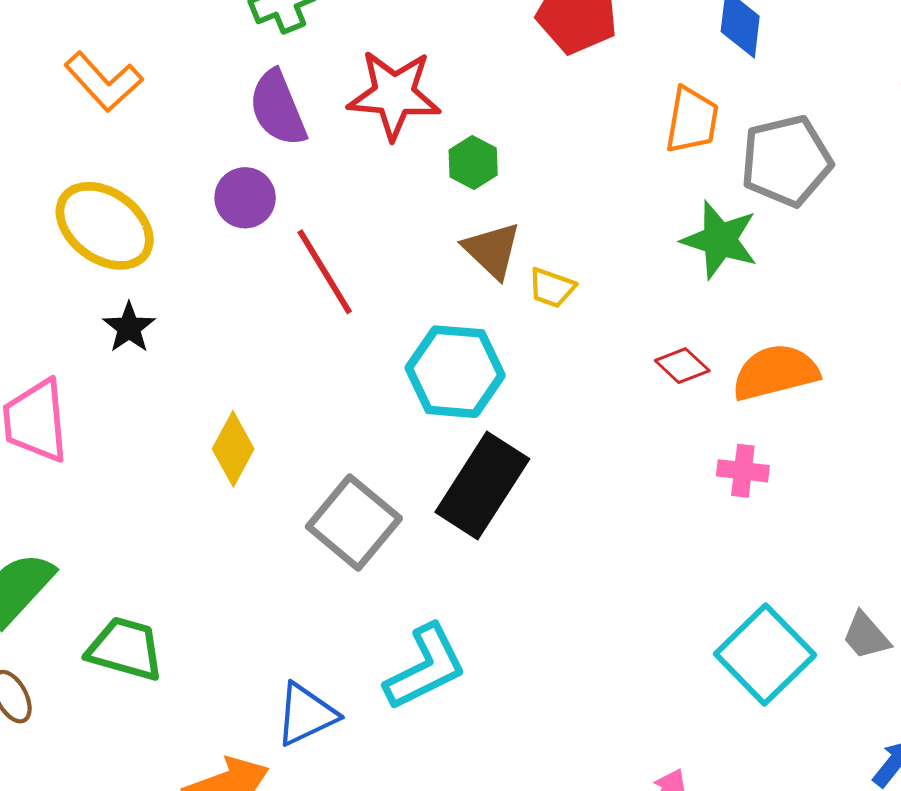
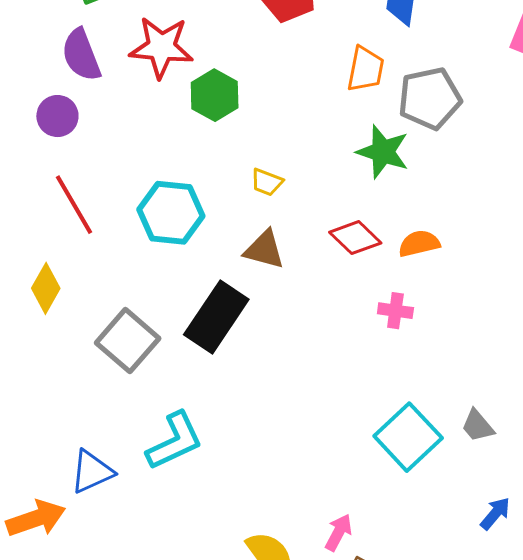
green hexagon: (473, 163) -> (215, 95), size x1.4
brown triangle: (492, 250) -> (264, 250), moved, turned -30
red line: (325, 272) -> (74, 205), moved
red diamond: (682, 366) -> (355, 238), size x1.4
cyan hexagon: (455, 372) -> (171, 213), moved
orange semicircle: (775, 372) -> (419, 243), size x0.7

